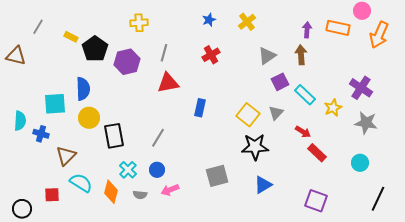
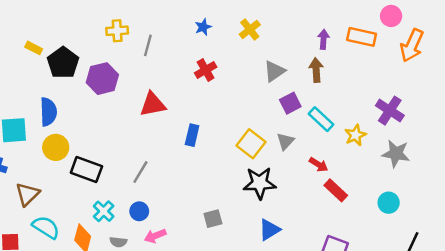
gray line: (164, 53) -> (148, 45), moved
black rectangle: (114, 136) -> (86, 170), turned -60
gray square: (217, 176) -> (213, 219), size x0.7

